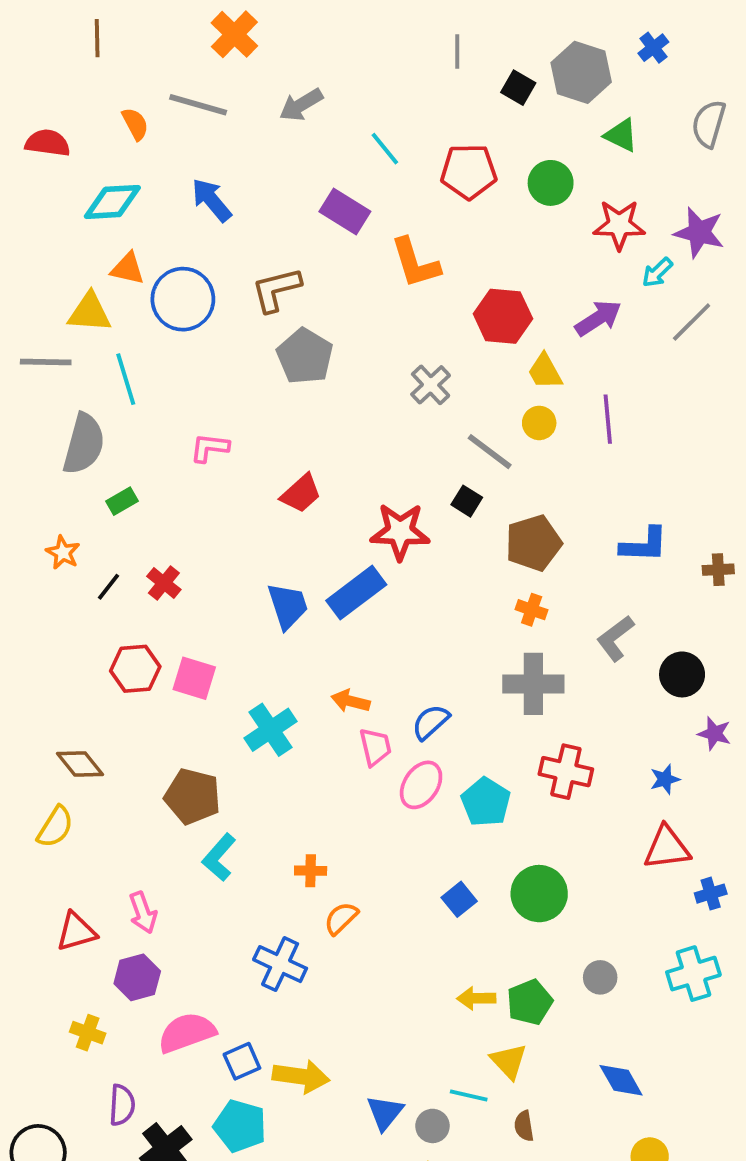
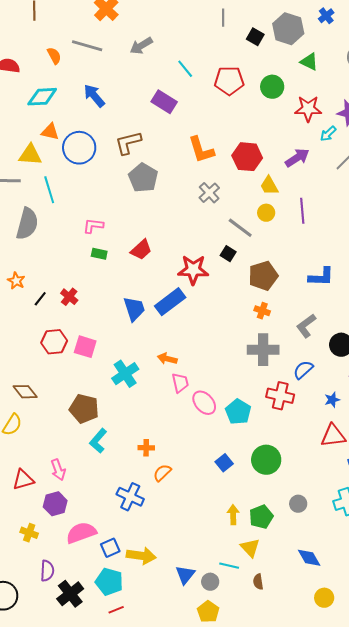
orange L-shape: (415, 263) -> (201, 150), moved
green rectangle: (122, 501) -> (99, 254), moved, turned 42
blue semicircle: (431, 722) -> (303, 370), moved
pink ellipse: (421, 785) -> (204, 403), turned -75
yellow arrow: (476, 998) -> (233, 515), turned 90

